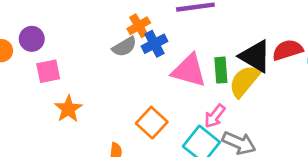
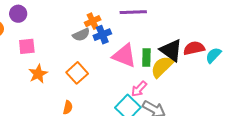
purple circle: (32, 39) -> (18, 14), moved
orange square: (152, 123) -> (77, 73), moved

